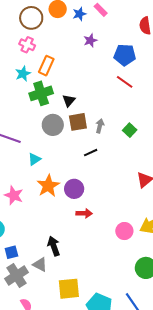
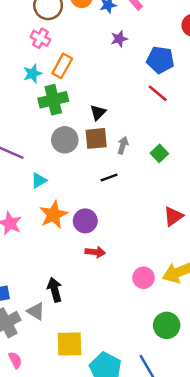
black triangle: (69, 101) -> (98, 112), moved

